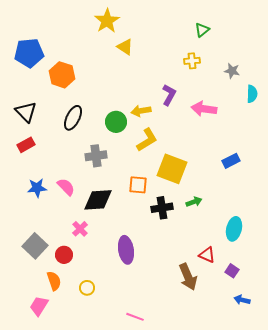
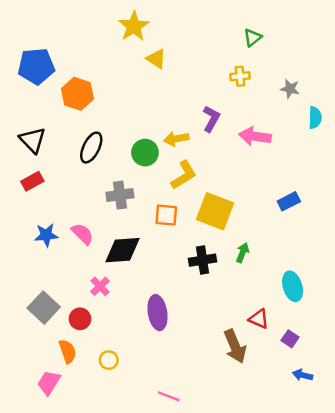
orange square: (138, 185) -> (166, 215), moved
green arrow: (194, 202) -> (243, 253), turned -49
cyan ellipse: (234, 229) -> (293, 286), turned -30

